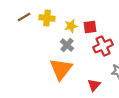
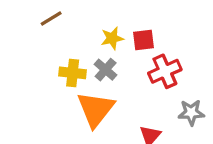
brown line: (24, 17) -> (51, 19), moved
yellow cross: (47, 18) -> (73, 73), moved

